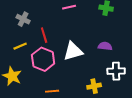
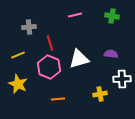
gray cross: (23, 19) -> (29, 27), turned -32
yellow line: (20, 46) -> (18, 55), moved

